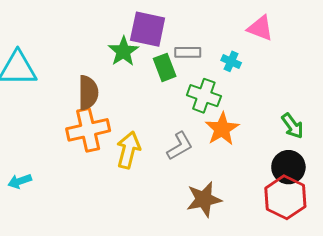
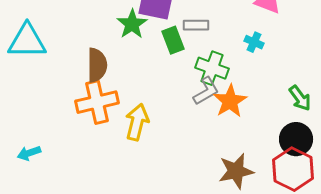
cyan cross: (231, 61) -> (254, 42), moved
gray L-shape: (180, 146) -> (206, 91), moved
brown star: (204, 199) -> (236, 171), moved

